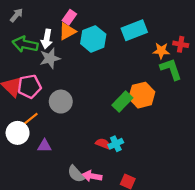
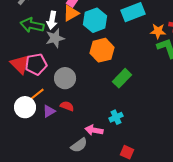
orange hexagon: (142, 95) -> (102, 50), moved
red semicircle: (103, 144) -> (67, 106), moved
purple triangle: (45, 146) -> (49, 111), moved, turned -32
gray semicircle: (76, 174) -> (79, 145), turned -84
pink arrow: (92, 176) -> (94, 130), moved

